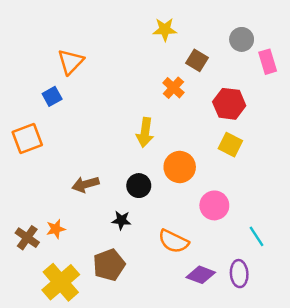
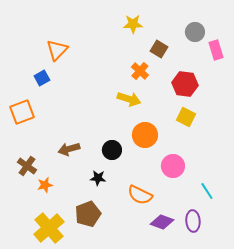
yellow arrow: (145, 132) -> (129, 99), moved, turned -80
brown cross: (27, 238) -> (27, 166), moved

